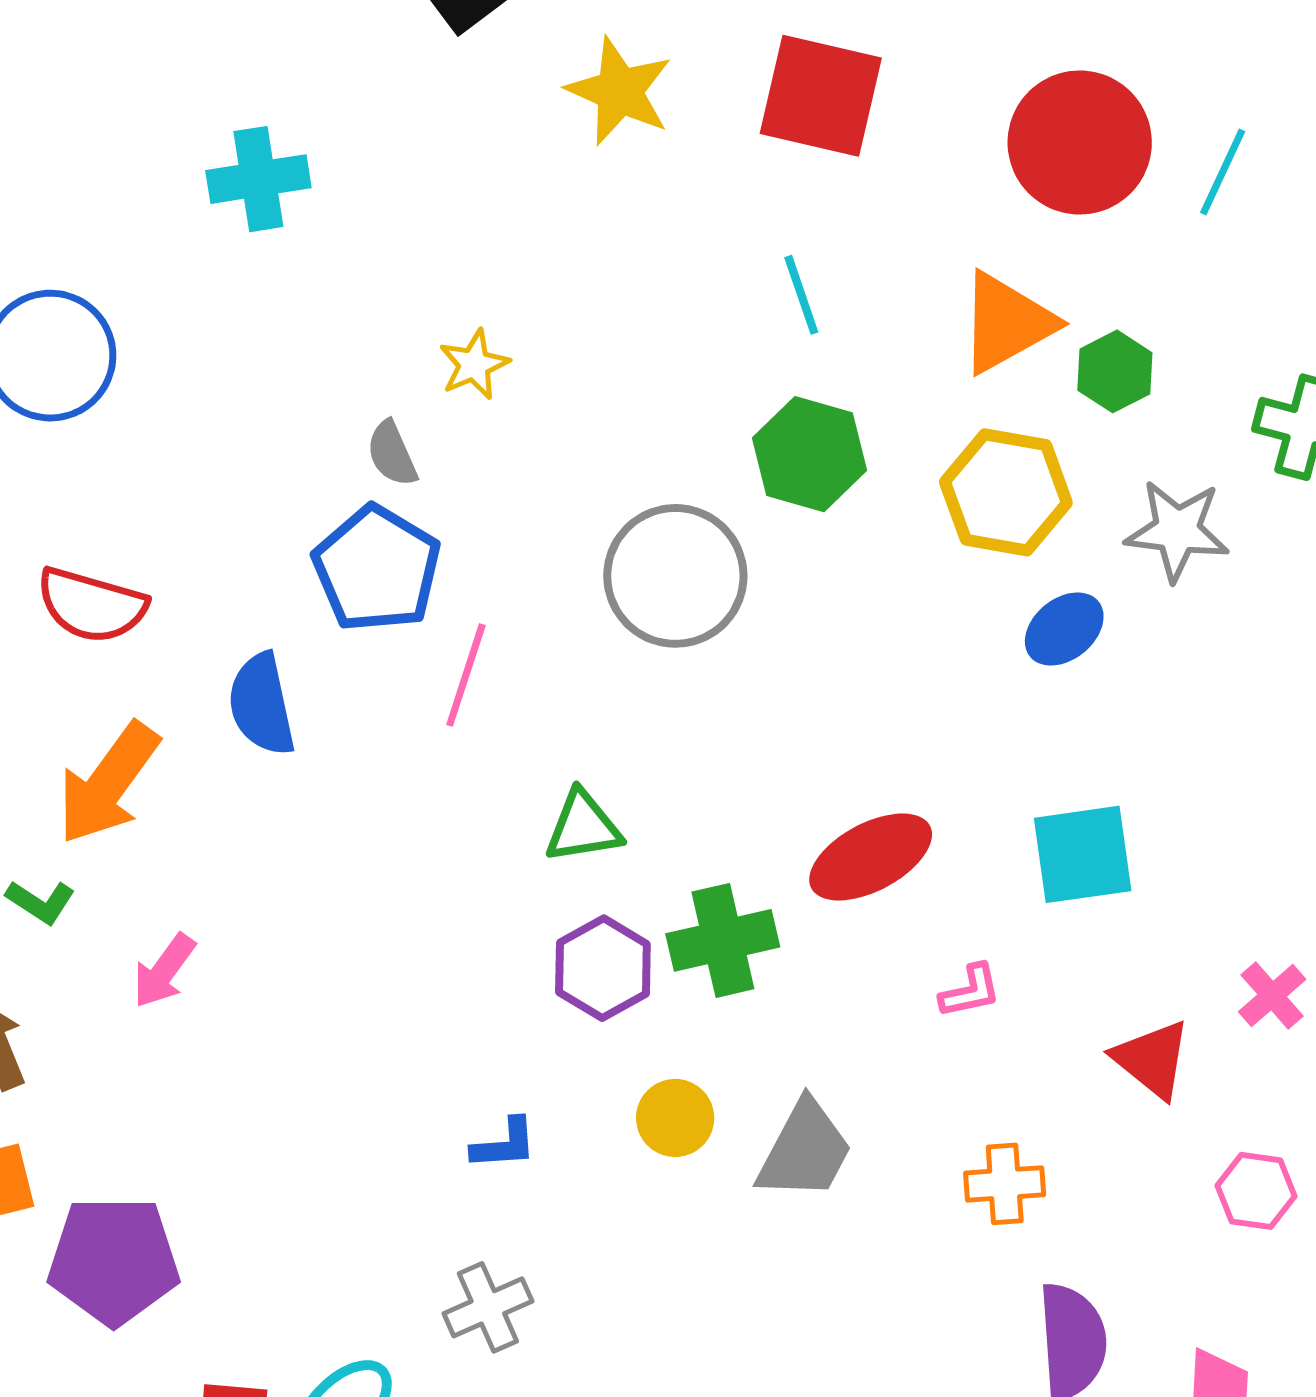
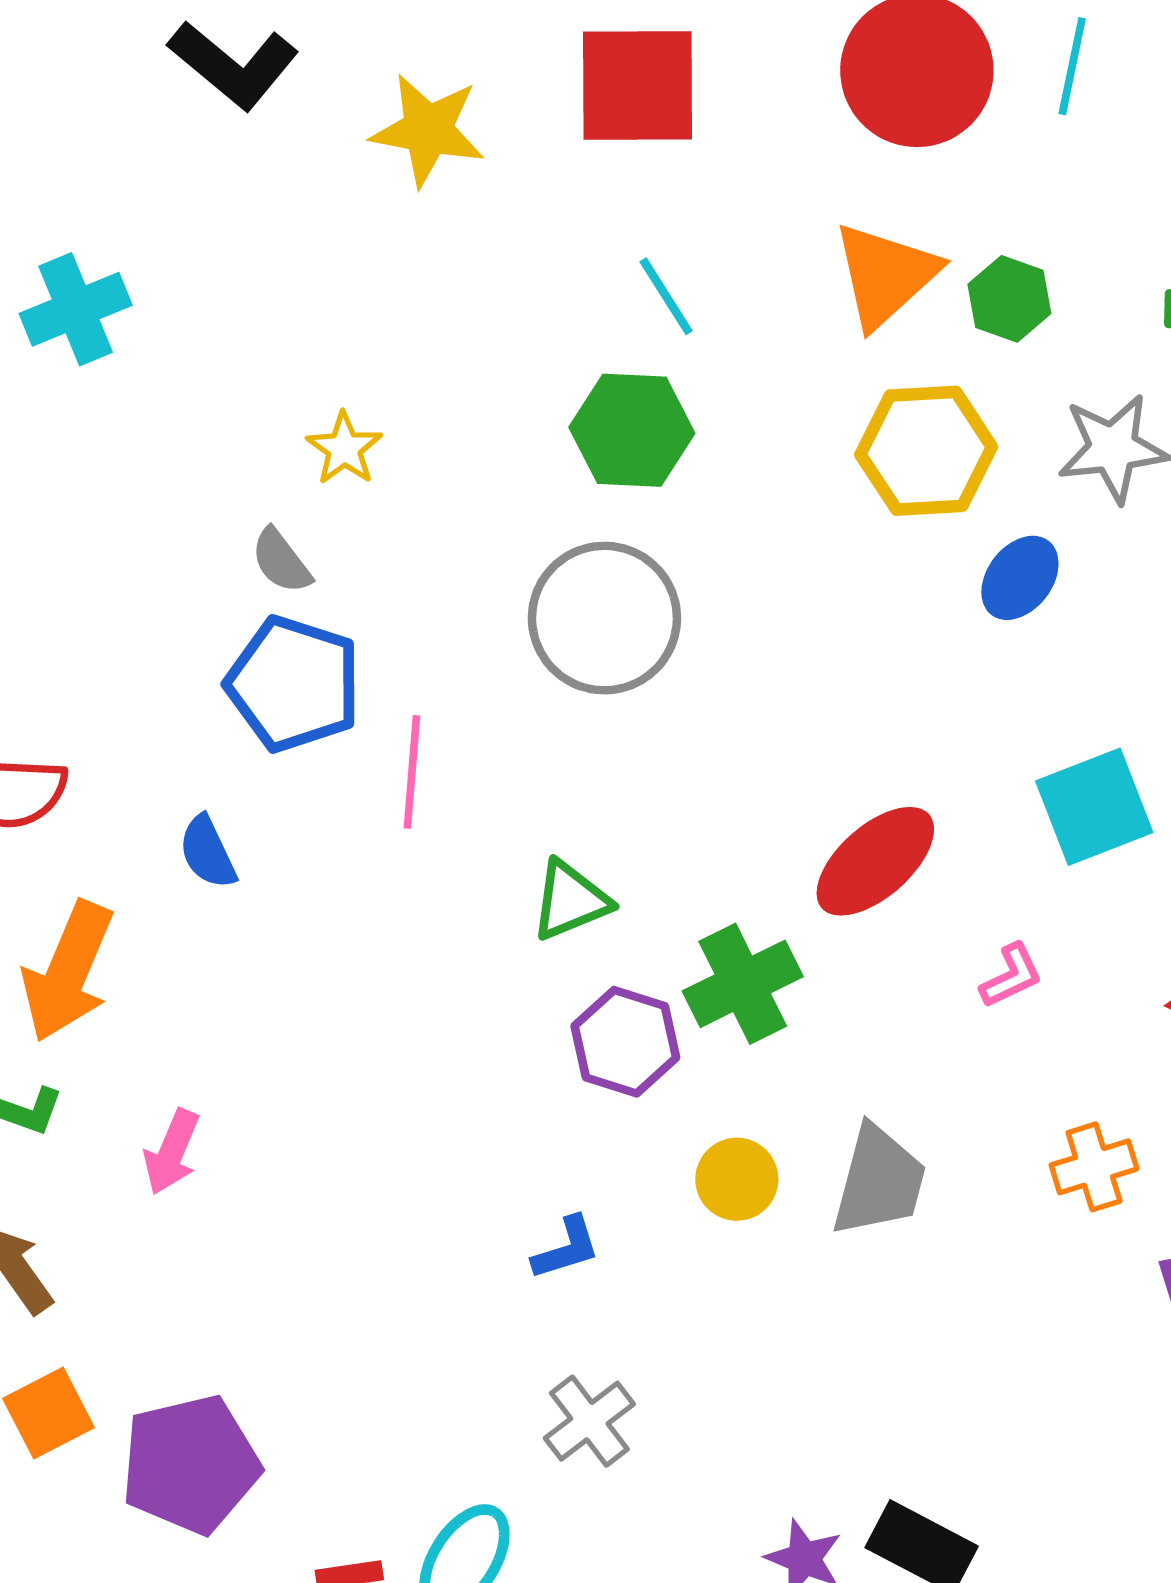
green hexagon: (810, 454) -> (632, 430), moved
blue semicircle: (262, 704) -> (208, 852), size x0.7

